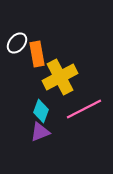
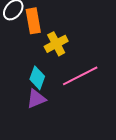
yellow cross: (60, 77) -> (56, 44), size x0.7

